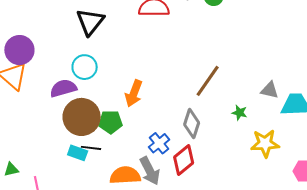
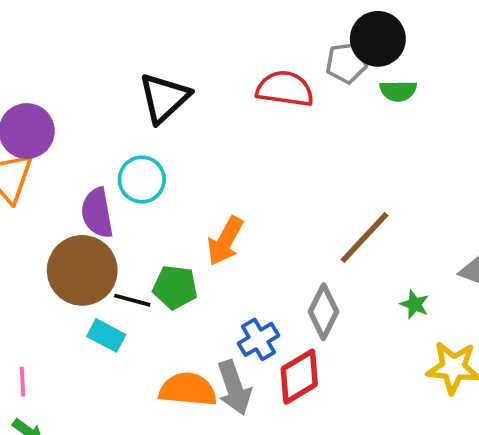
purple semicircle: (63, 88) -> (97, 213), turned -92
brown circle: (82, 117) -> (82, 270), moved
black line: (91, 148) -> (132, 300), moved

